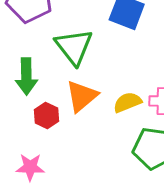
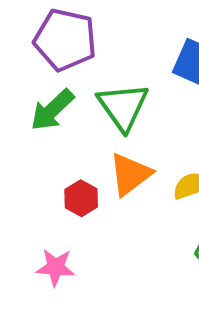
green arrow: (26, 76) -> (52, 110), moved, turned 45

